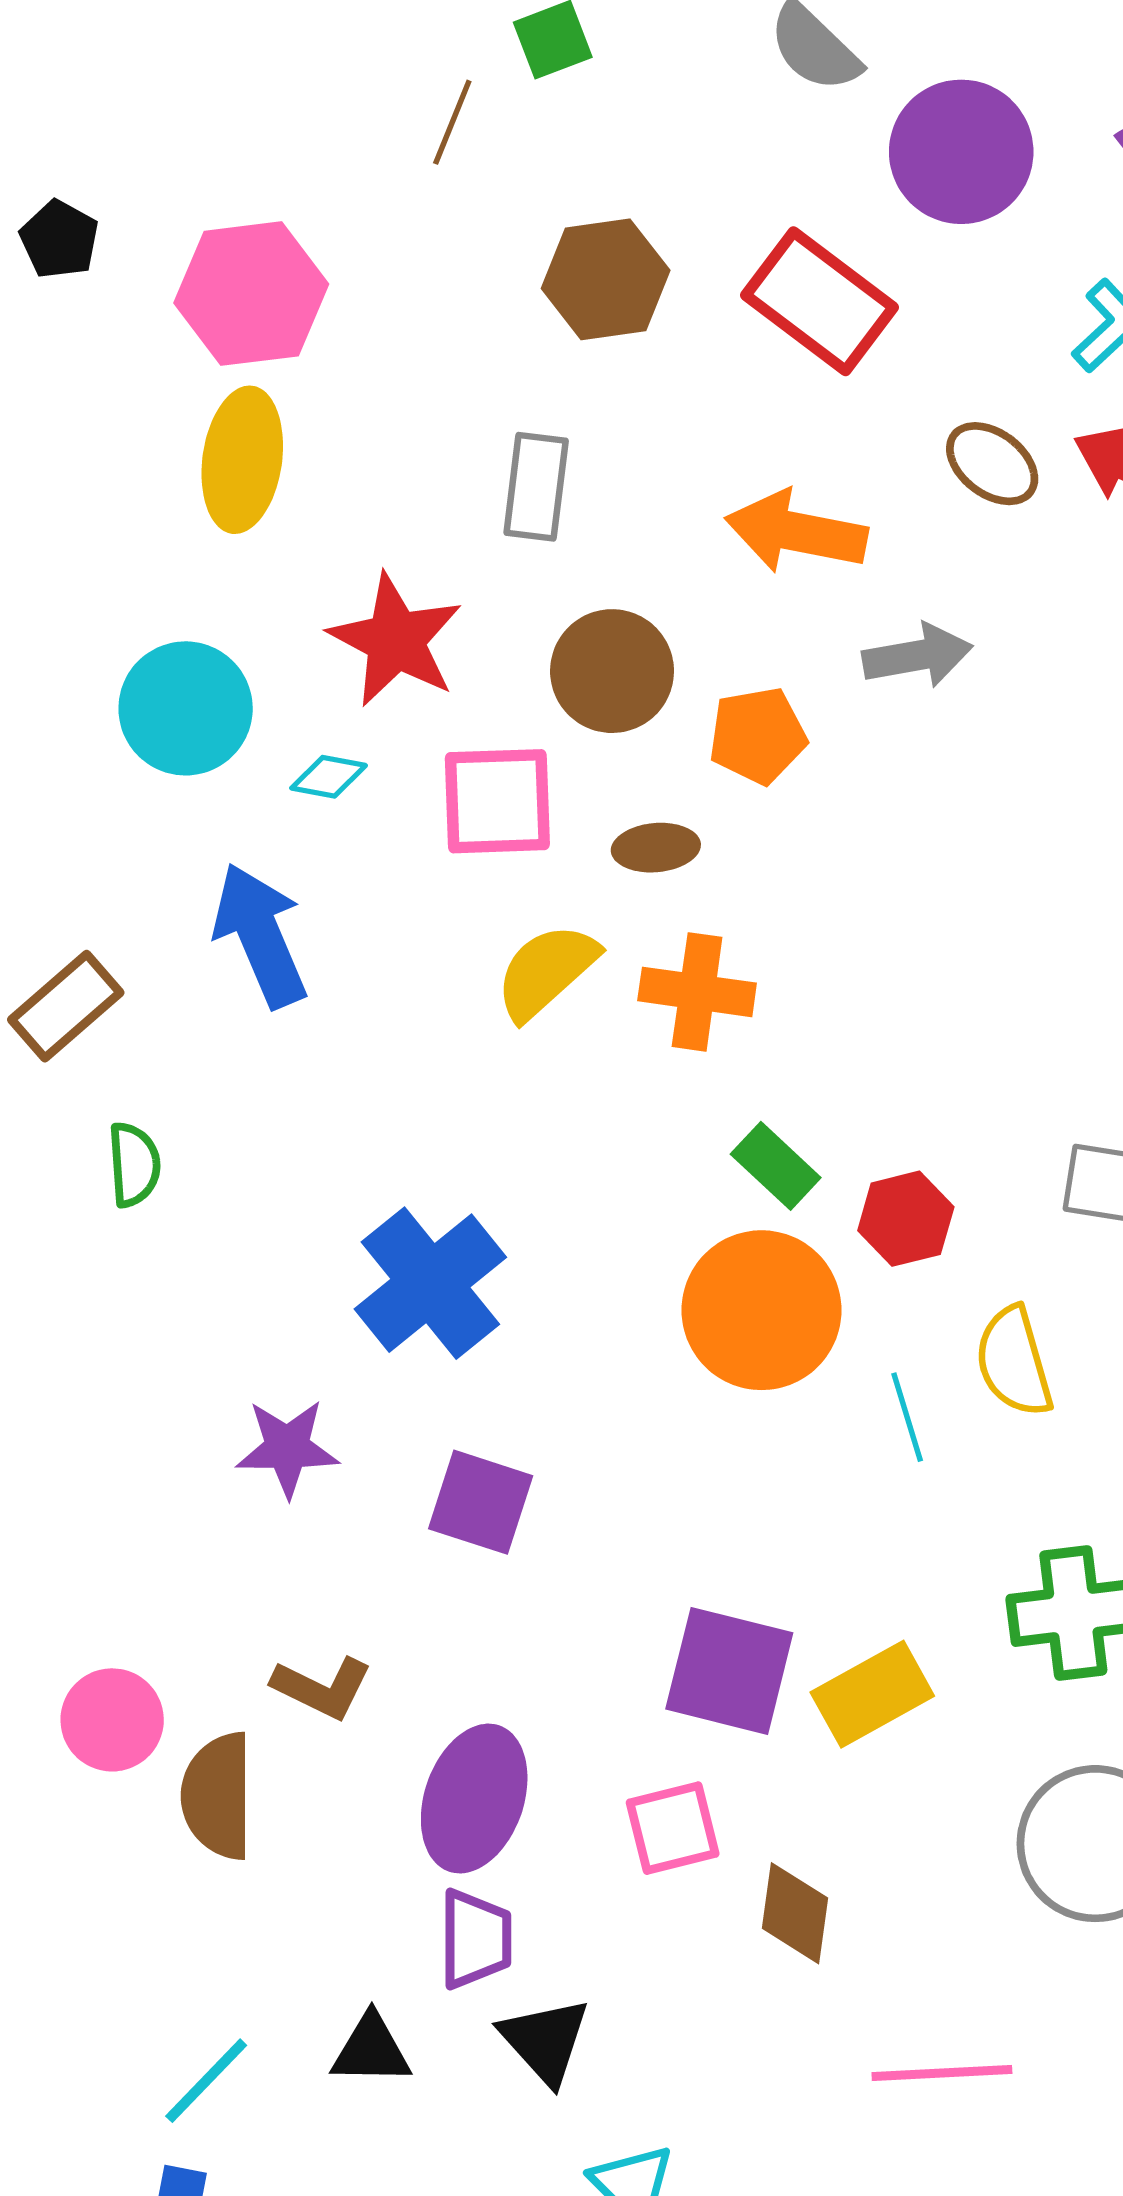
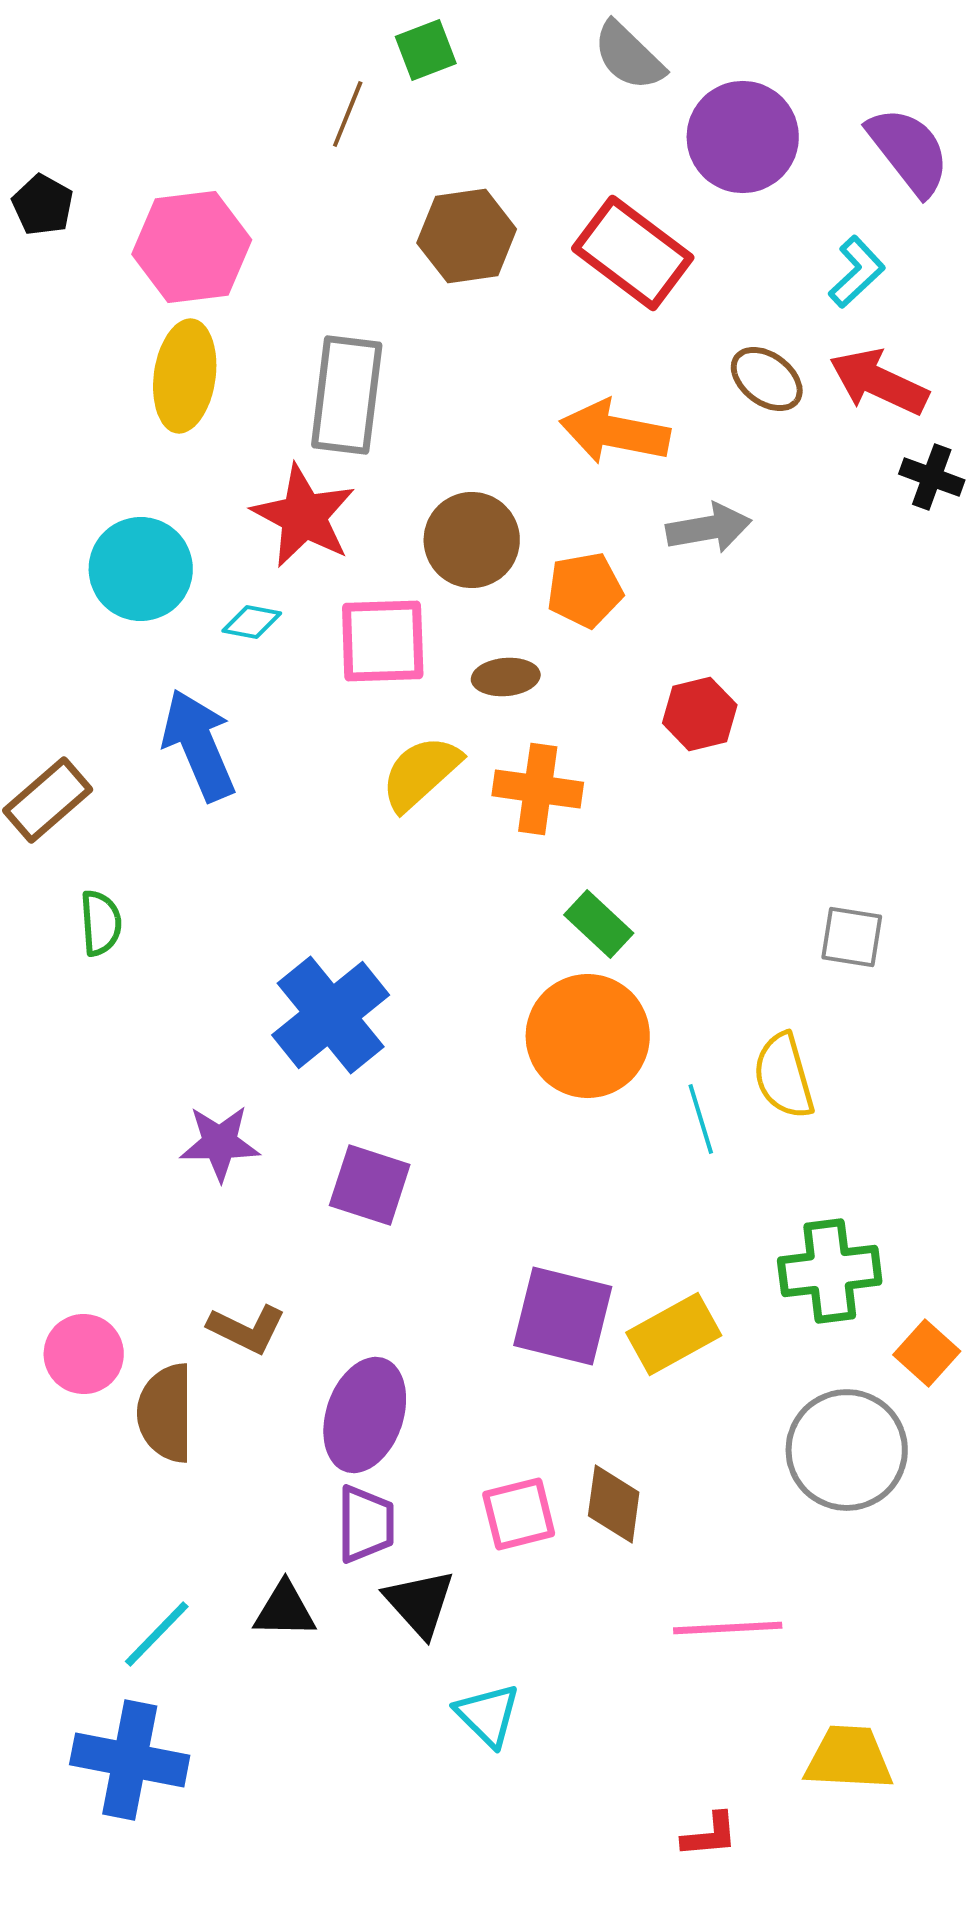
gray rectangle: (536, 487) -> (347, 395), moved, size x1.4
red hexagon: (906, 1219) -> (700, 714), moved
pink square: (673, 1828) -> (519, 1514), moved

